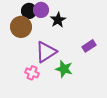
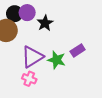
green star: (64, 69) -> (57, 60), moved
pink cross: (32, 73) -> (29, 79), moved

